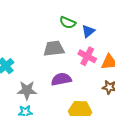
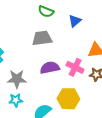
green semicircle: (68, 23) -> (46, 12), moved
pink cross: (87, 56) -> (75, 67), moved

